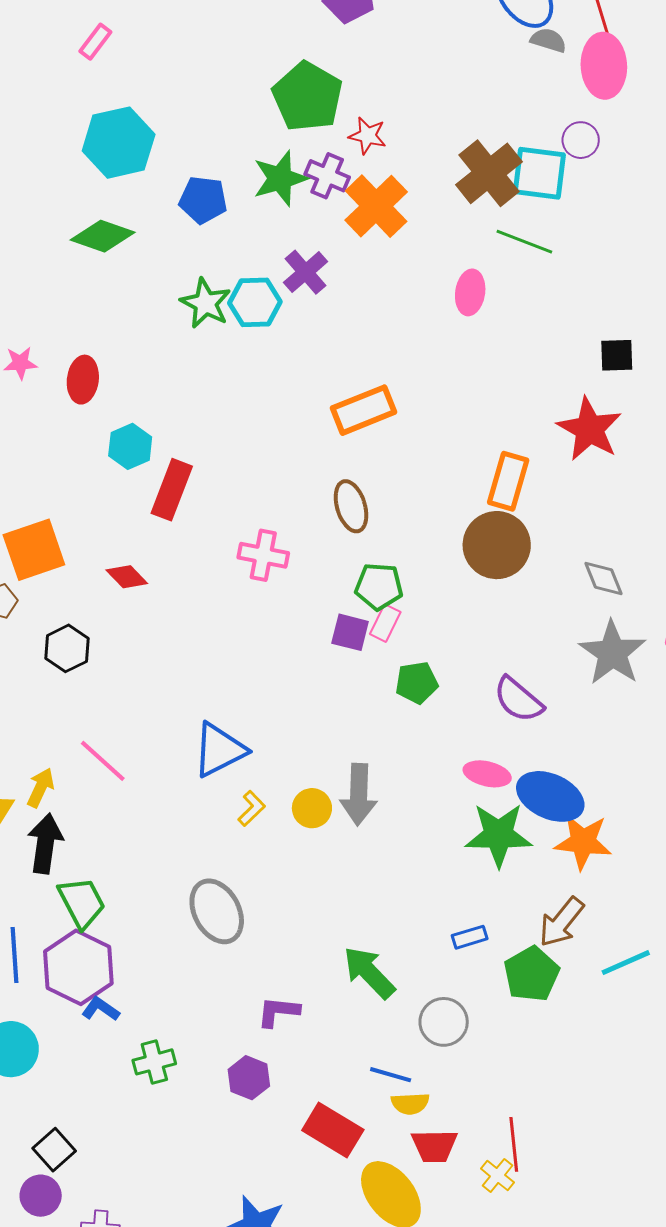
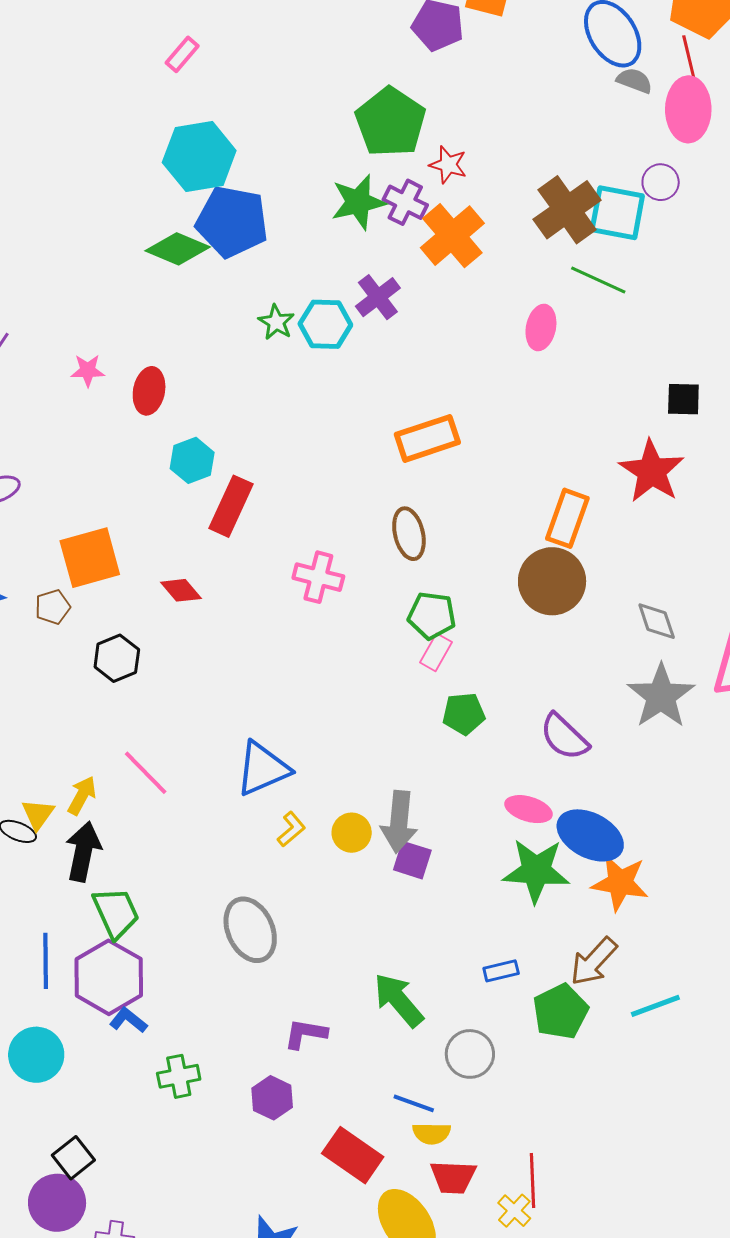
blue pentagon: (203, 200) -> (232, 222), moved, size x1.5
green star: (206, 303) -> (276, 322), size x0.7
purple square: (350, 632) -> (412, 860), moved
purple circle: (41, 1196) -> (57, 1203), size x1.4

